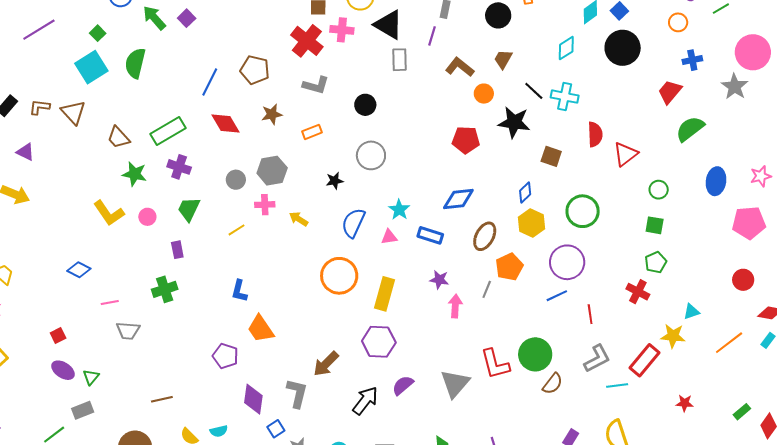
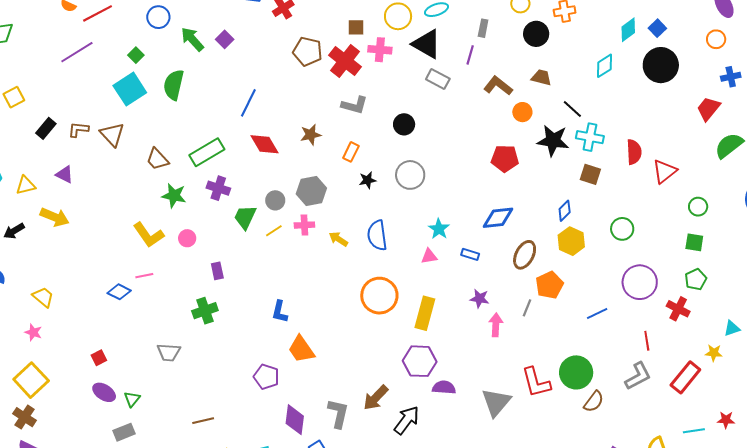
brown trapezoid: (503, 59) -> (541, 78), turned 75
gray rectangle: (399, 60) -> (438, 79), turned -60
brown pentagon: (255, 70) -> (308, 51), moved
cyan cross: (565, 97) -> (590, 137), moved
orange rectangle: (312, 132) -> (351, 152), turned -42
black star: (335, 181) -> (367, 180), moved
green trapezoid: (189, 209) -> (245, 217), moved
green circle: (583, 211) -> (622, 229), size x0.7
blue semicircle: (353, 223) -> (377, 235), moved, turned -32
yellow line: (236, 230) -> (274, 231), moved
blue rectangle: (430, 235) -> (470, 254), size x0.7
purple circle: (567, 262) -> (640, 282), moved
pink line: (110, 303) -> (144, 276), moved
red line: (590, 314) -> (647, 341), moved
yellow star: (673, 336) -> (714, 353), size x0.7
brown arrow: (326, 364) -> (376, 398), moved
purple semicircle: (403, 385) -> (444, 387), moved, turned 45
cyan line: (617, 385) -> (694, 431), moved

